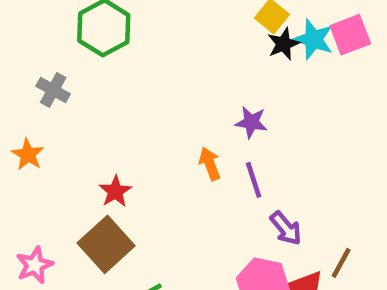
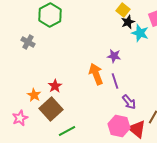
cyan star: (313, 39) -> (140, 33), moved
orange star: (28, 155) -> (34, 95), moved
orange arrow: (210, 164) -> (96, 74), size x1.5

